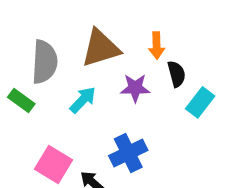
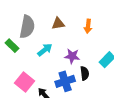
brown triangle: (101, 48) -> (58, 24), size x0.6
black semicircle: (176, 74) -> (85, 73), moved
purple star: (135, 88) -> (72, 56), moved

